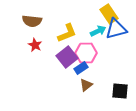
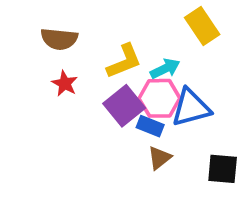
blue triangle: (116, 29) -> (191, 108), moved
cyan arrow: (98, 31) -> (165, 69), moved
blue rectangle: (81, 68) -> (150, 126), turned 56

